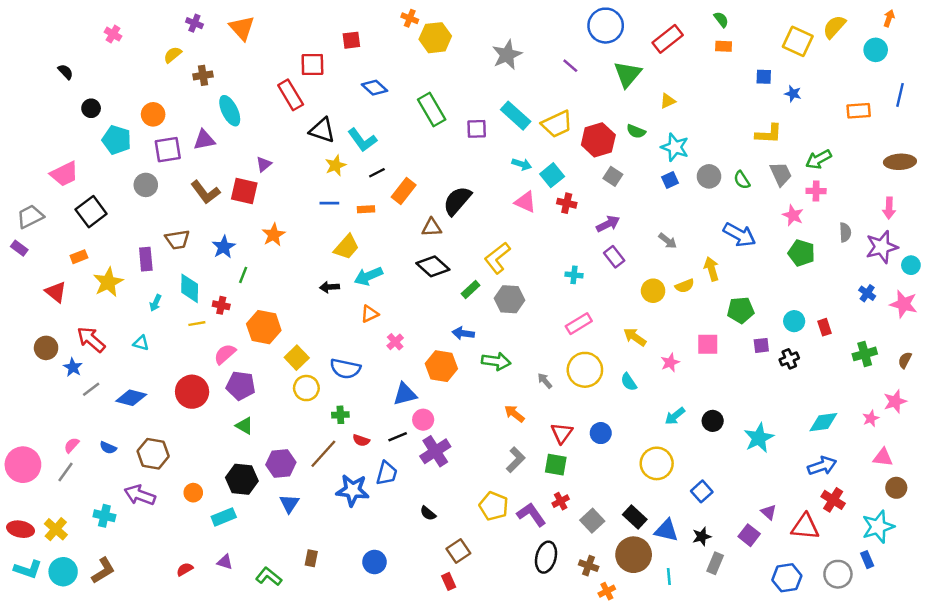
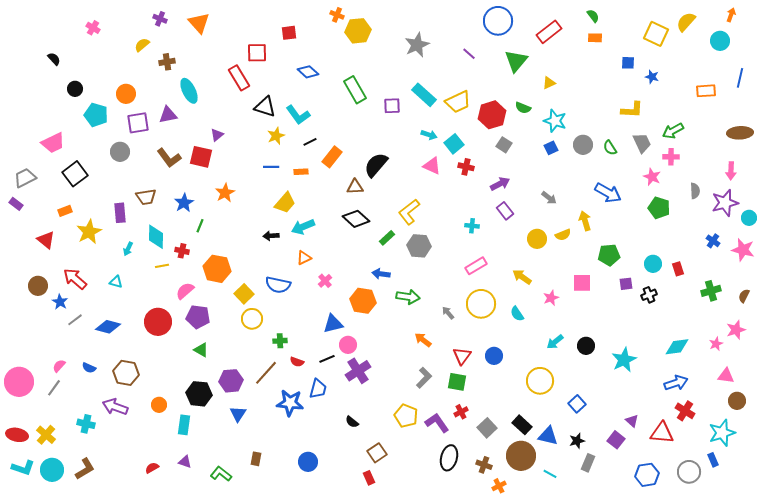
blue semicircle: (345, 369) -> (278, 285), moved
cyan rectangle: (224, 517) -> (184, 425), turned -60
cyan line: (669, 577) -> (550, 474), turned -56

